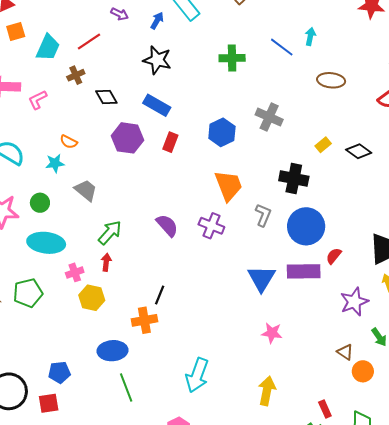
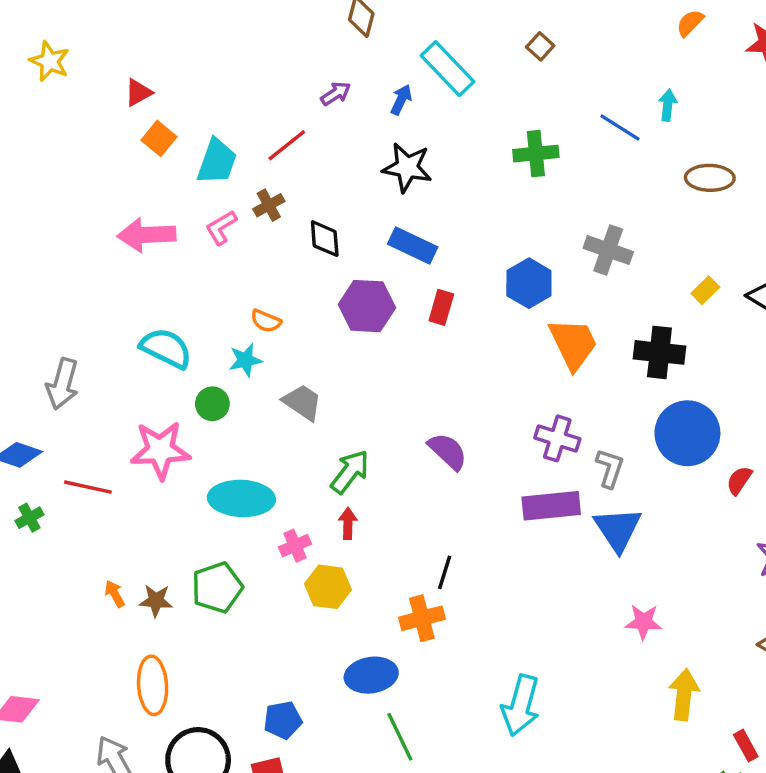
purple arrow: (120, 14) -> (336, 94), turned -54
orange square: (16, 31) -> (159, 138), turned -30
black diamond: (106, 97) -> (325, 239), turned 30
pink L-shape: (38, 100) -> (221, 227), moved
orange trapezoid: (228, 186) -> (573, 344), moved
green circle: (40, 203) -> (212, 404), moved
gray L-shape: (263, 215) -> (610, 468), moved
purple cross: (211, 226) -> (557, 438), moved
purple rectangle: (304, 271) -> (551, 506), moved
yellow arrow: (267, 391) -> (684, 695), moved

